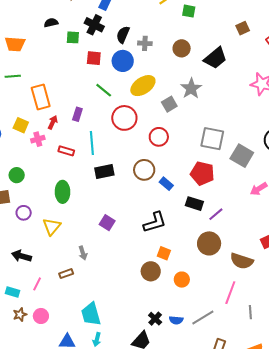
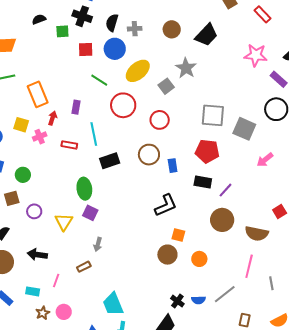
blue rectangle: (166, 184) -> (173, 166), turned 48
green ellipse: (63, 192) -> (84, 189), moved
purple square: (107, 223) -> (90, 213), moved
gray arrow: (83, 253) -> (98, 244), turned 40

